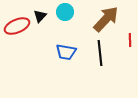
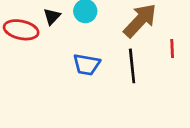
red ellipse: (17, 26) -> (21, 30), turned 35

